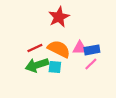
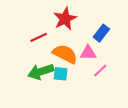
red line: (35, 48) -> (39, 37), moved
blue rectangle: (92, 50) -> (101, 33), moved, turned -42

